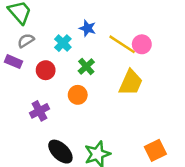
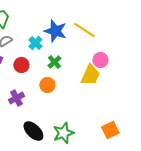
blue star: (88, 28) -> (55, 31), size x1.6
yellow line: (122, 44) -> (84, 30), moved
pink circle: (142, 44) -> (100, 60), moved

